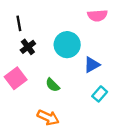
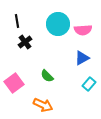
pink semicircle: (97, 16) -> (83, 30), moved
cyan circle: (67, 45) -> (58, 24), moved
pink square: (16, 78) -> (14, 83), moved

